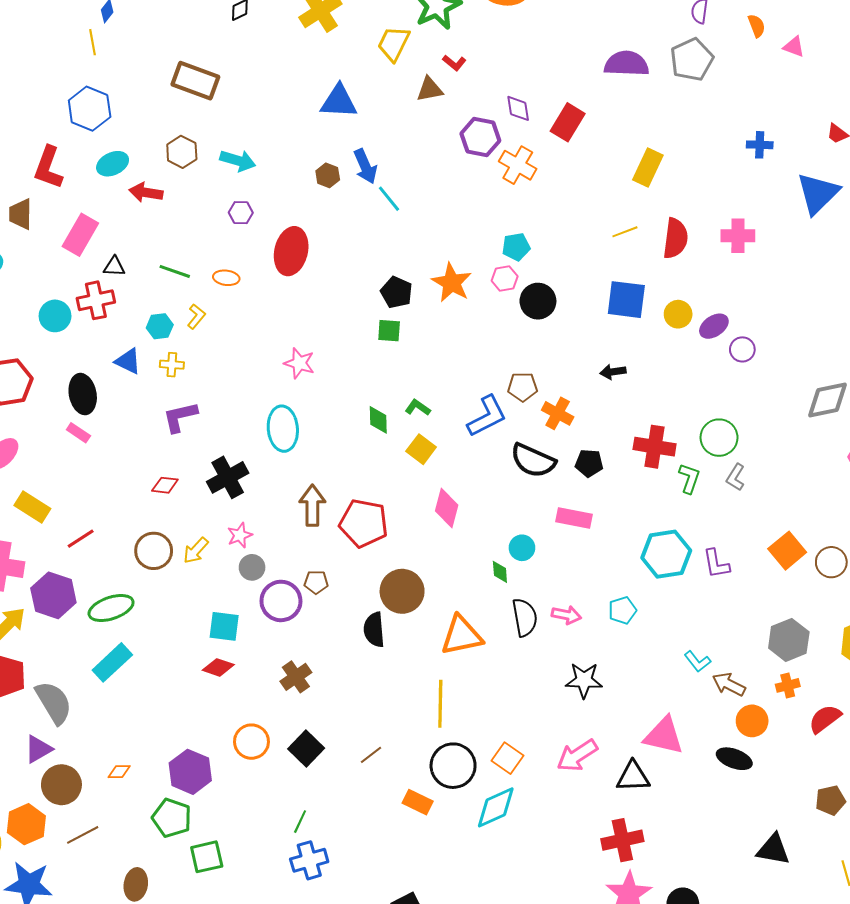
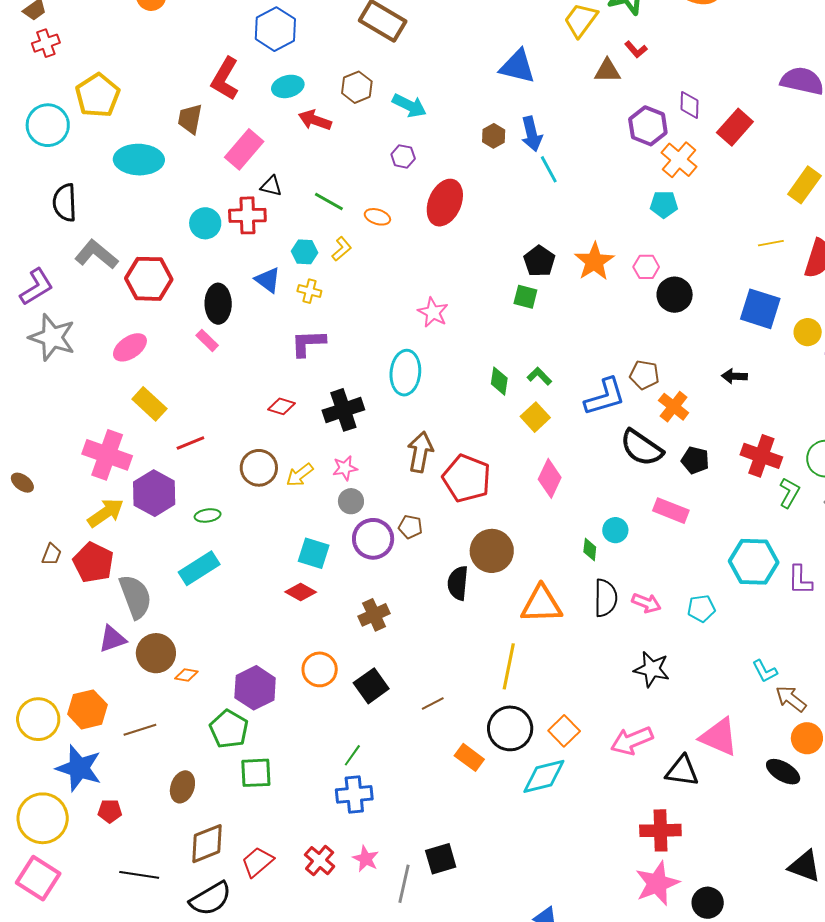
cyan pentagon: (516, 247) -> (664, 204), moved
green ellipse: (111, 608) -> (208, 515), size x0.6
brown circle: (61, 785) -> (156, 653), moved

